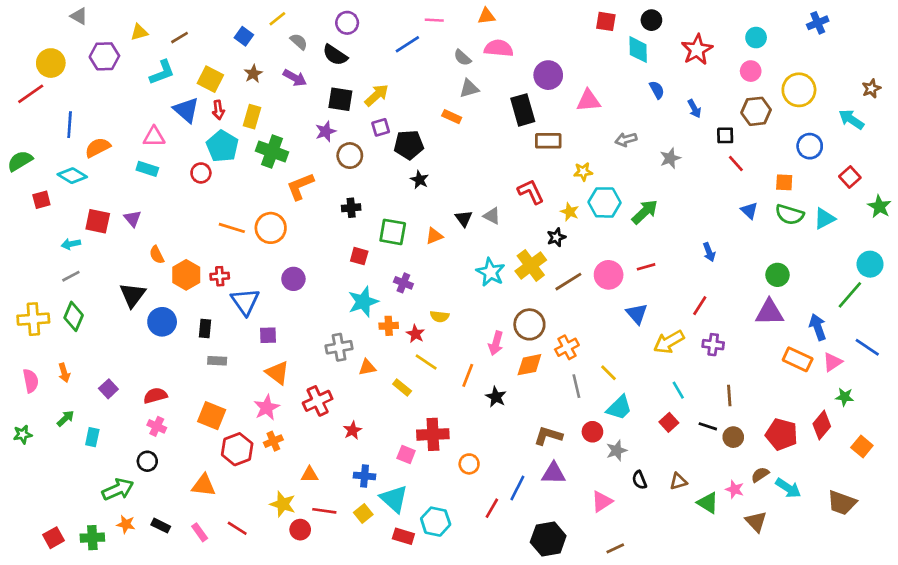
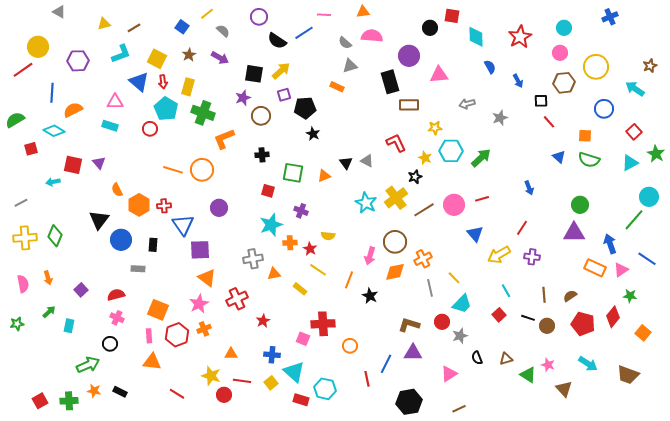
black circle: (651, 20) -> (430, 28), moved
black semicircle: (335, 55) -> (277, 41), moved
purple hexagon: (104, 56) -> (78, 61), moved
cyan triangle: (824, 219) -> (630, 163), moved
gray line: (71, 276) -> (21, 203), moved
purple square: (268, 335) -> (200, 250), size x1.5
gray rectangle: (217, 361) -> (138, 269), moved
brown semicircle: (760, 475) -> (570, 296), moved
red line: (492, 508) -> (367, 379), turned -42
pink rectangle: (200, 532) -> (149, 336), moved, turned 32

